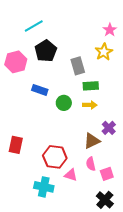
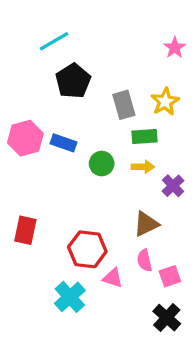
yellow star: (104, 52) -> (165, 102), moved
pink hexagon: (16, 62) -> (25, 138), moved
purple cross: (109, 128) -> (173, 186), moved
cyan cross: (44, 187) -> (70, 297), turned 36

